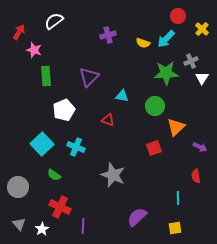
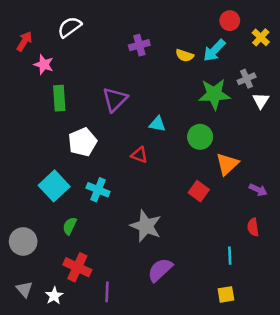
red square: (154, 148) -> (199, 191), turned -35
green semicircle: (54, 175) -> (70, 226), turned 80
purple semicircle: (137, 217) -> (160, 270), moved

